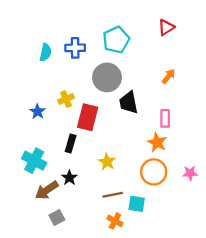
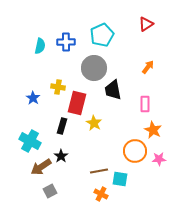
yellow cross: (66, 99) -> (58, 87), turned 32
orange star: (157, 142) -> (153, 130), moved
yellow star: (107, 162) -> (94, 123), moved
pink star: (190, 173) -> (159, 159), moved

